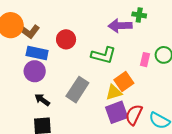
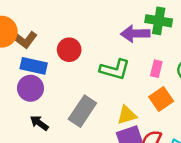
green cross: (139, 15) -> (159, 21), size x1.5
pink rectangle: (145, 60) -> (156, 69), moved
orange square: (124, 82) -> (161, 99), moved

